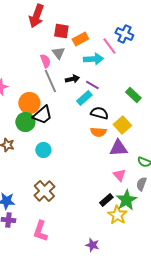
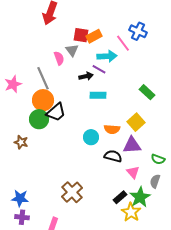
red square: (61, 31) -> (81, 35), moved
gray line: (50, 81) -> (43, 78), moved
purple line: (92, 85) -> (99, 69), moved
cyan rectangle: (84, 98) -> (98, 95), turned 42
black semicircle: (99, 113) -> (113, 156), moved
cyan circle: (43, 150) -> (91, 137), moved
brown cross: (44, 191) -> (72, 192), moved

